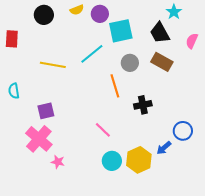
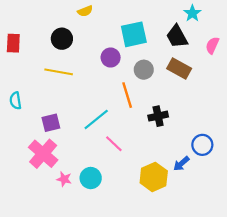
purple circle: (100, 14) -> (111, 57), moved
black circle: (44, 15) -> (62, 39), moved
cyan line: (92, 54) -> (96, 119), moved
cyan circle: (112, 161) -> (91, 178), moved

